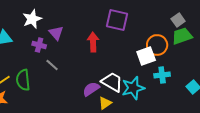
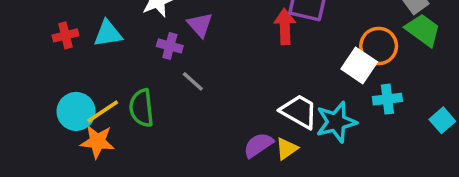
green trapezoid: (182, 36) -> (423, 30), turned 55
red arrow: (93, 42) -> (285, 27), moved
white square: (146, 56) -> (359, 65), turned -36
purple semicircle: (91, 89) -> (258, 145), moved

